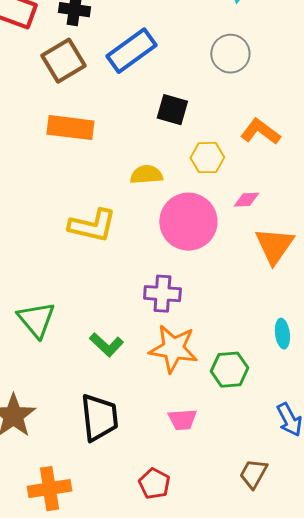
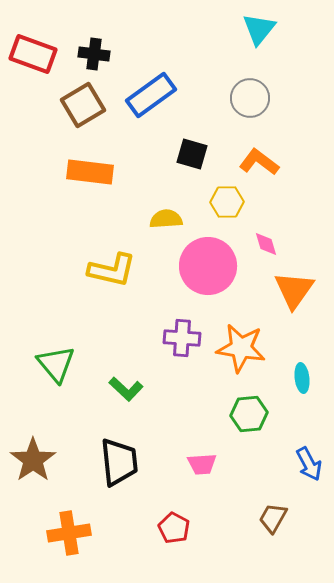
orange L-shape: (260, 132) -> (259, 162), moved
pink diamond: (246, 200) -> (266, 244), turned 76
orange star: (173, 349) -> (241, 348), moved

